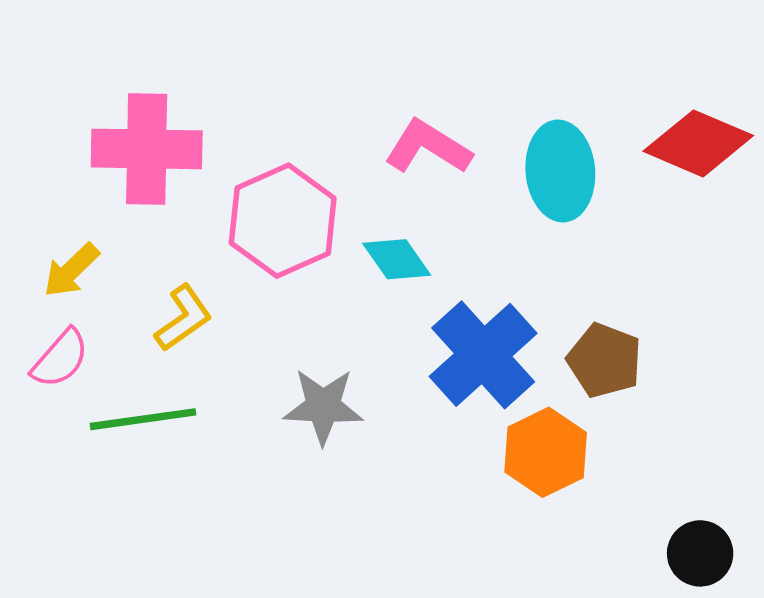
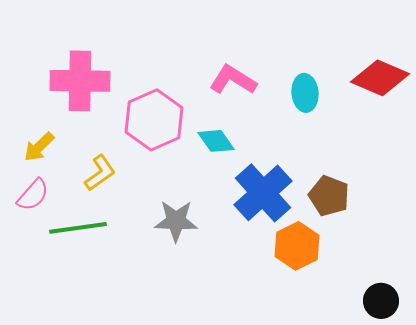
cyan ellipse: (560, 171) -> (305, 93), size x0.7

